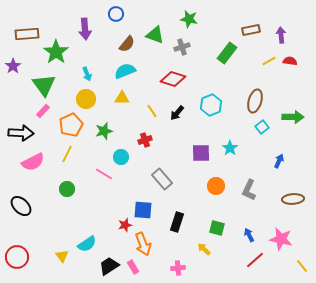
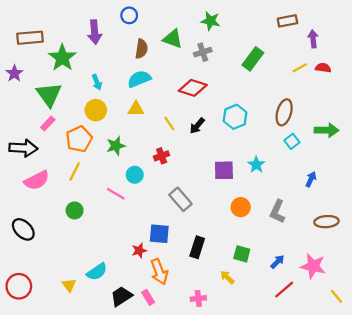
brown rectangle: (251, 30) -> (287, 21), moved
brown semicircle: (127, 44) -> (141, 49), turned -30
blue arrow: (249, 235) -> (277, 262), turned 72

